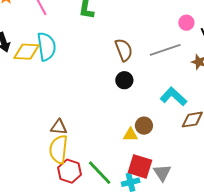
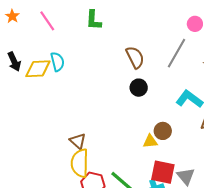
cyan semicircle: (46, 46) -> (57, 62), size x0.7
gray line: (165, 50) -> (176, 53), turned -36
brown triangle: (59, 127) -> (78, 141), turned 42

